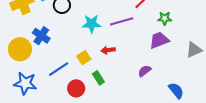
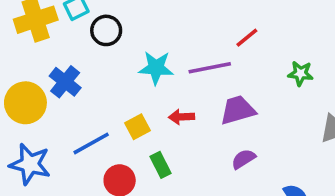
green star: (165, 18) -> (300, 73), moved
purple trapezoid: (159, 40) -> (238, 110), moved

